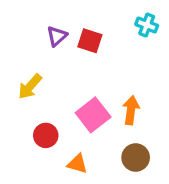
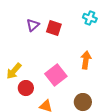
yellow arrow: (30, 87) -> (14, 71), moved
orange arrow: (131, 110) -> (86, 60), moved

